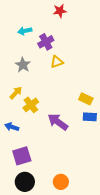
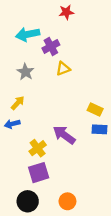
cyan arrow: (25, 31) -> (28, 34), size x1.5
yellow cross: (31, 105) -> (38, 148), moved
blue arrow: (12, 127) -> (12, 124), moved, turned -32
purple square: (22, 156) -> (39, 173), moved

